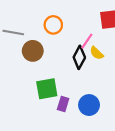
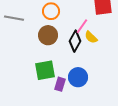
brown circle: (33, 51) -> (48, 35), moved
blue circle: (89, 105) -> (78, 77), moved

